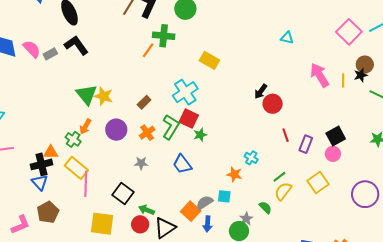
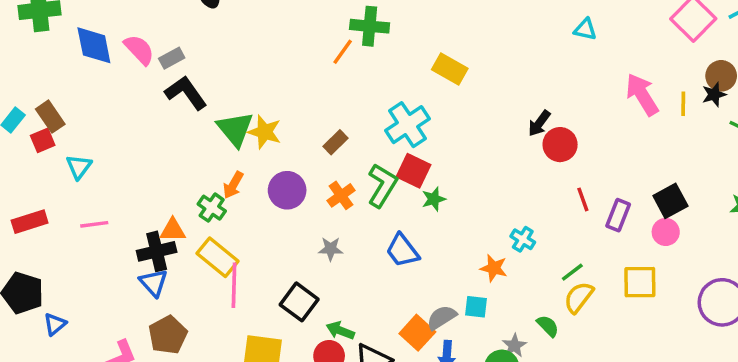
black L-shape: (76, 45) -> (186, 93), moved
yellow square: (318, 183) -> (640, 282), turned 35

